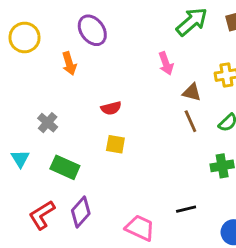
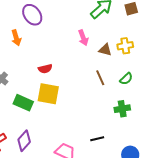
brown triangle: (192, 92) -> (105, 50), moved
yellow square: (115, 144) -> (48, 94), size x1.6
green rectangle: (65, 167) -> (23, 103), moved

